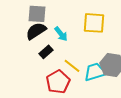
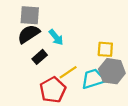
yellow square: (94, 23) -> (105, 49), moved, size x0.7
yellow line: (72, 66) -> (68, 72), turned -72

